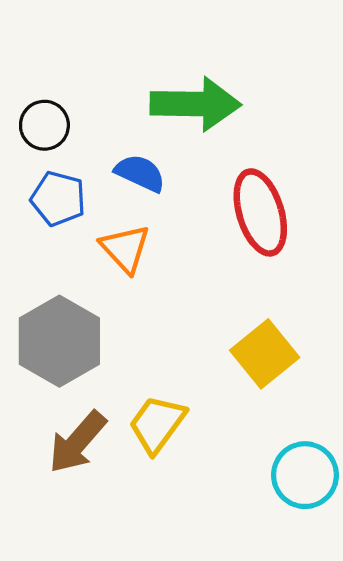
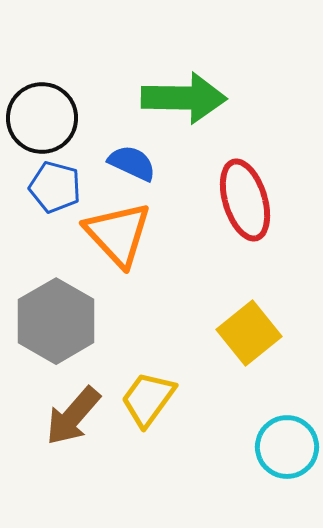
black circle: (44, 125) -> (42, 118), size x1.5
orange triangle: (125, 249) -> (118, 234), size x1.4

